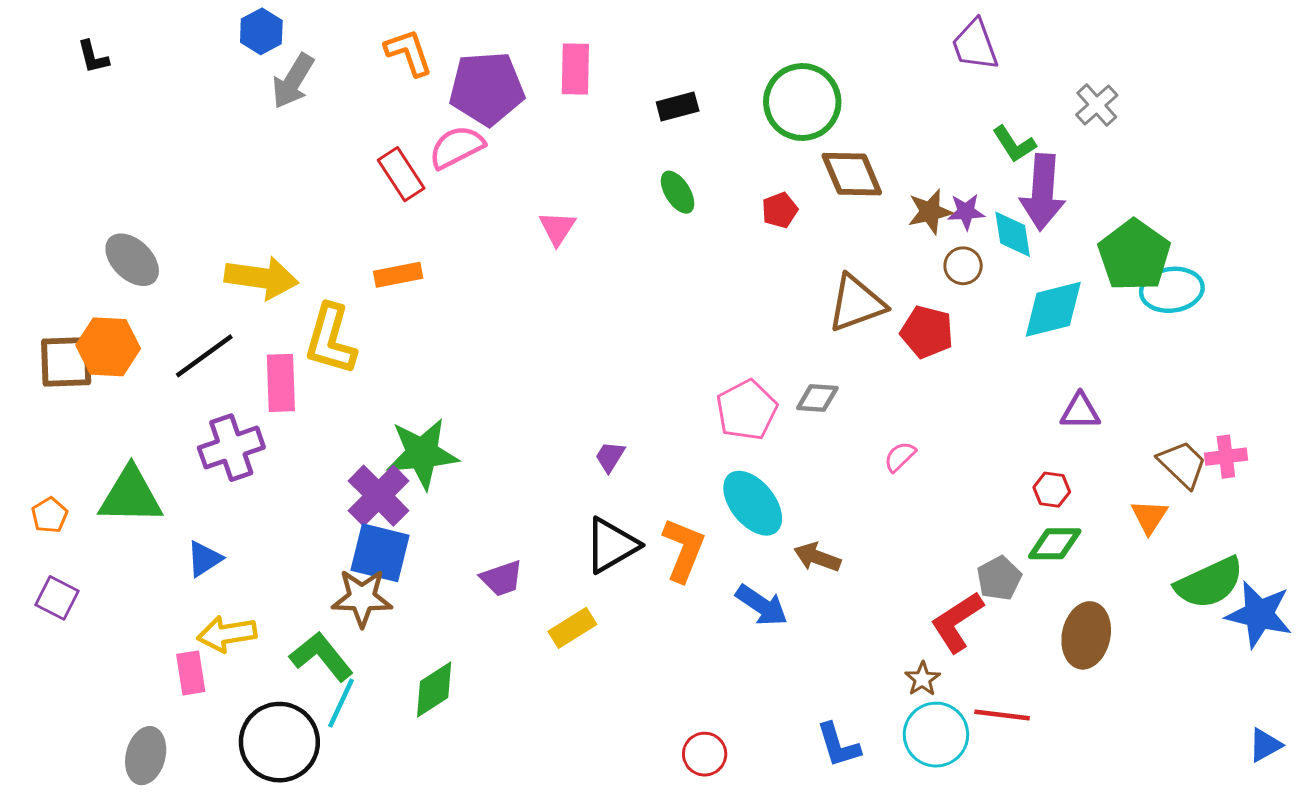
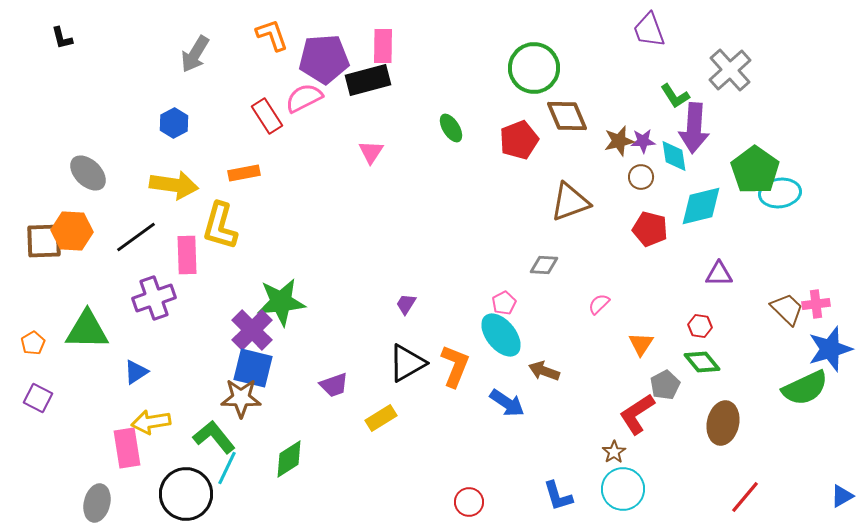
blue hexagon: (261, 31) -> (174, 123), moved
gray cross: (1097, 105) -> (730, 70), size x1.5
black rectangle: (678, 107) -> (368, 80), moved, size x1.6
red pentagon: (780, 210) -> (519, 140), size x1.6
orange rectangle: (398, 275) -> (244, 173), moved
red pentagon: (927, 332) -> (650, 229), moved
pink pentagon: (747, 410) -> (504, 303), moved, size x0.6
orange triangle: (1149, 517) -> (641, 344), moved
green diamond: (1055, 544) -> (702, 362), turned 51
blue star: (1259, 614) -> (830, 349), moved, turned -30
pink rectangle: (191, 673) -> (127, 448), size x1.4
red line: (1002, 715) -> (745, 497), moved, turned -57

